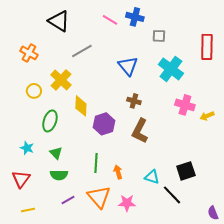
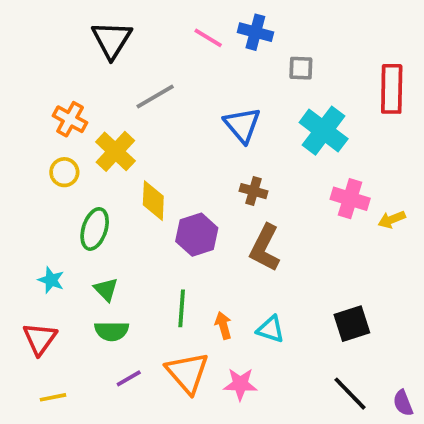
black triangle: (59, 21) -> (112, 40), turned 30
orange cross: (29, 53) -> (70, 119), moved
cyan triangle: (152, 177) -> (271, 329), moved
black line: (172, 195) -> (350, 394), moved

